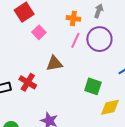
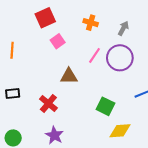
orange cross: (73, 18) -> (91, 23), moved
red cross: (28, 82) -> (48, 103), moved

